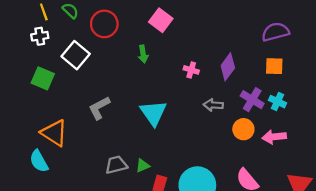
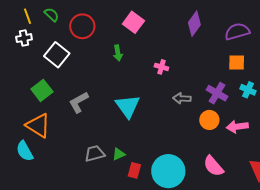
purple diamond: (228, 67) -> (194, 24), moved
green square: (43, 78) -> (42, 90), moved, turned 30
cyan cross: (278, 102) -> (248, 90), moved

